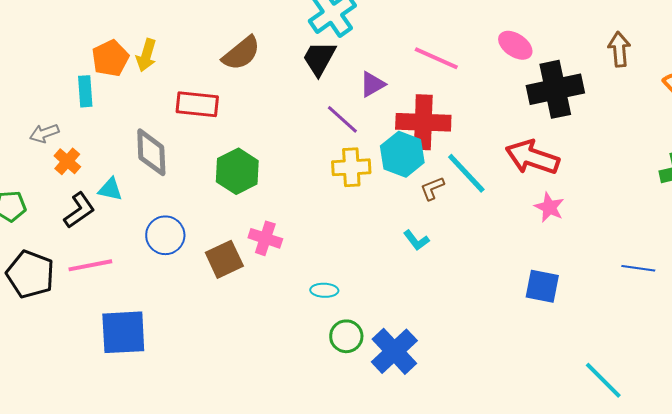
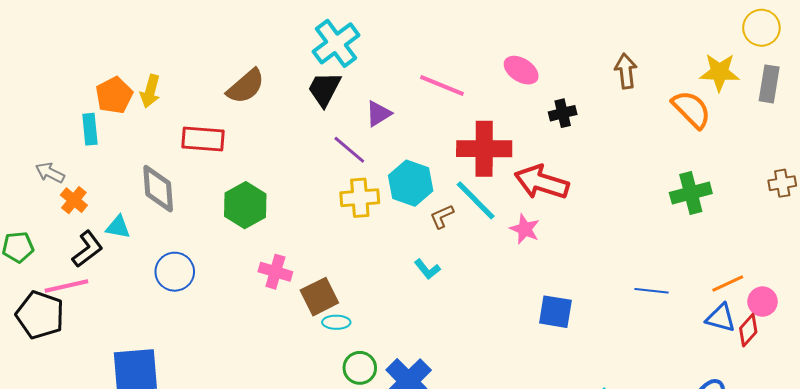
black cross: (555, 89) -> (563, 113), size x0.5
red cross: (423, 122) -> (484, 149), moved
gray arrow: (44, 133) -> (50, 173), turned 48
pink star: (549, 207) -> (525, 229), moved
brown square: (224, 259) -> (319, 297), moved
pink line: (90, 265) -> (66, 286), moved

